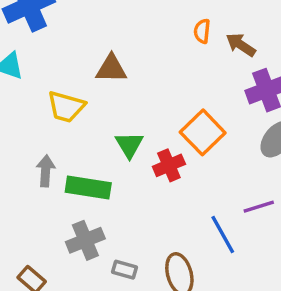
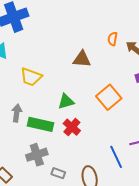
brown triangle: (111, 69) -> (82, 59), moved
green triangle: (129, 145) -> (66, 101), turned 42
red cross: (169, 165) -> (72, 127), moved, turned -30

